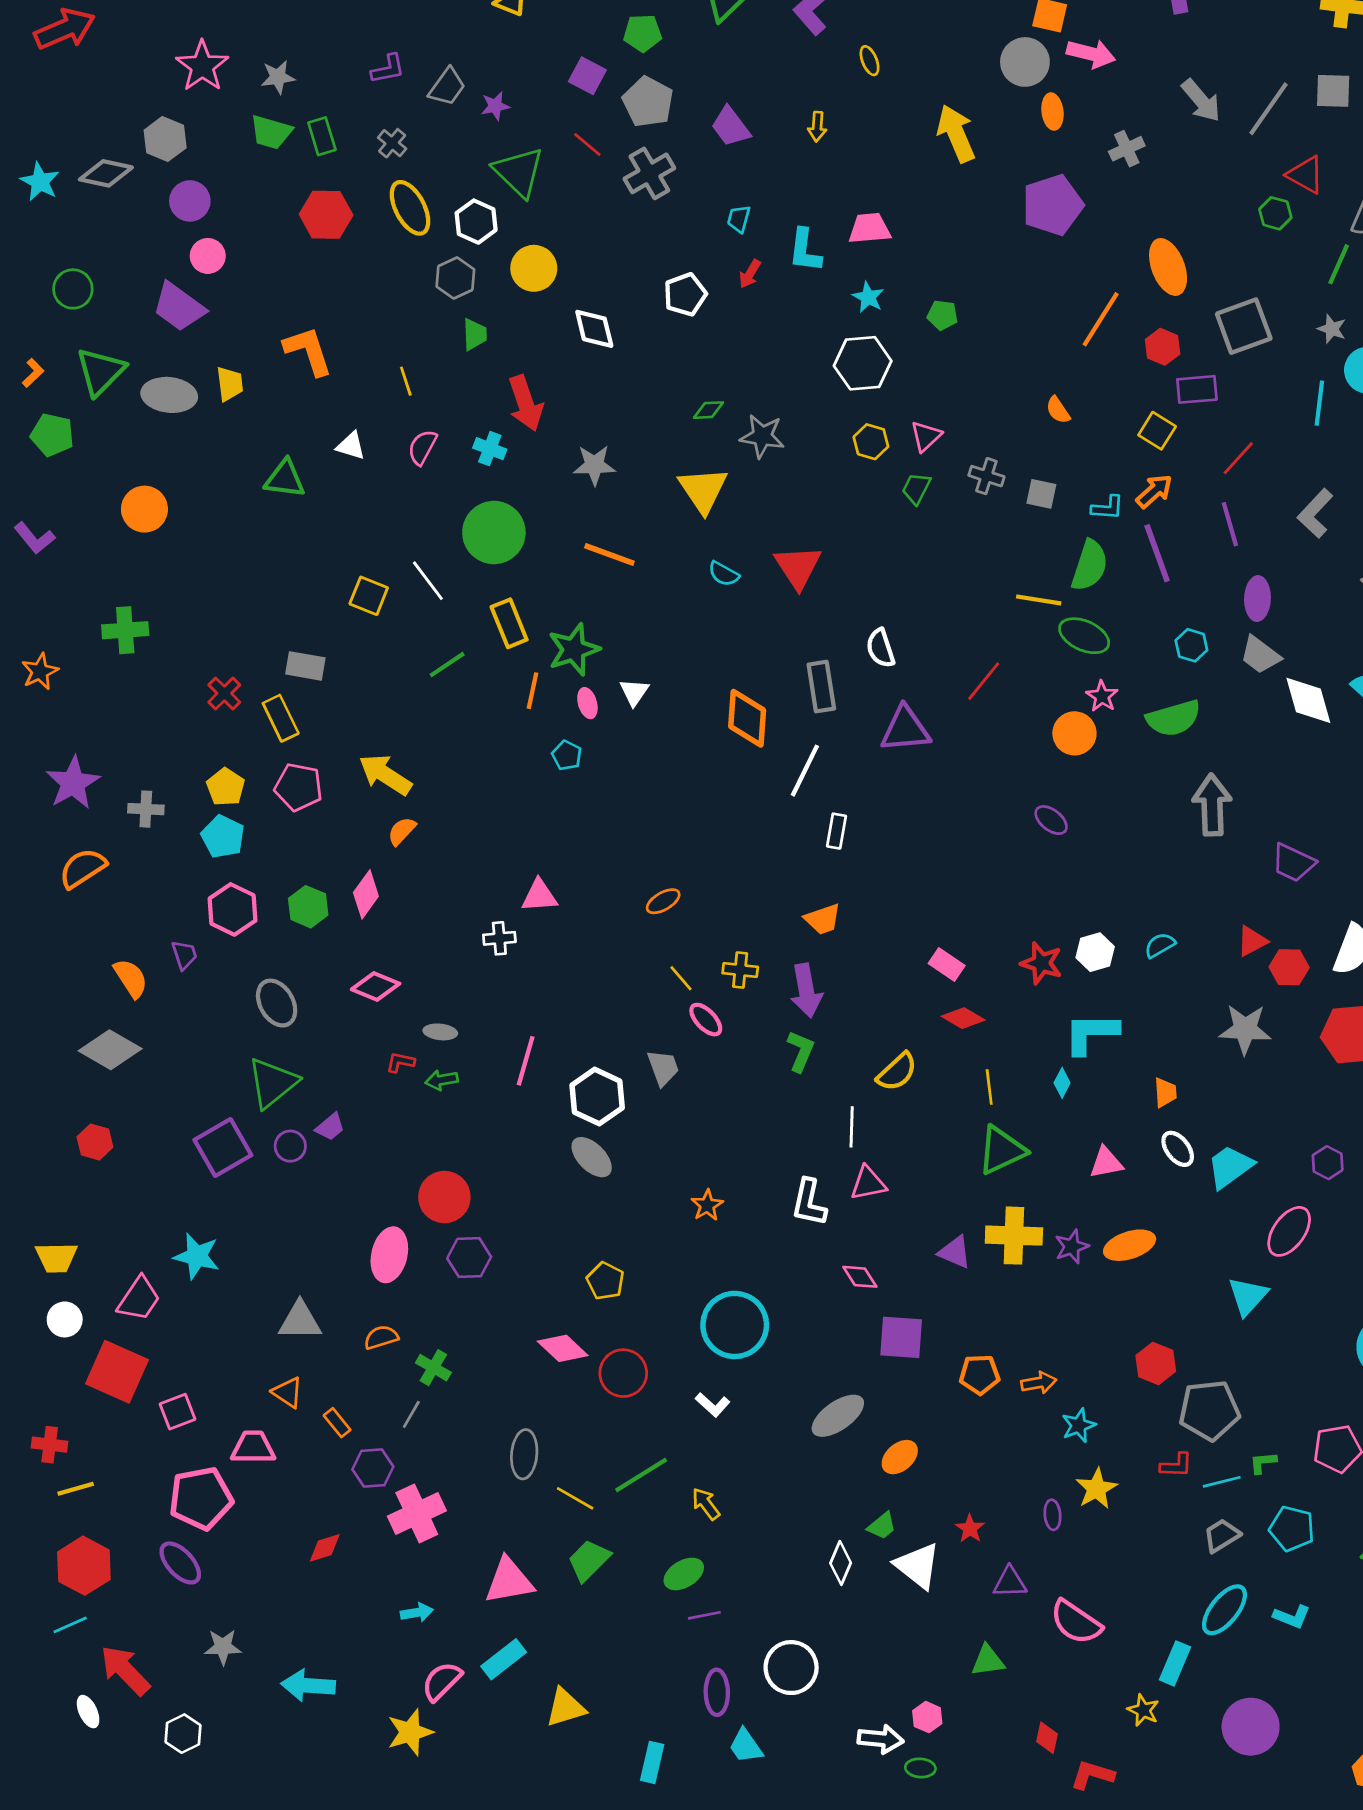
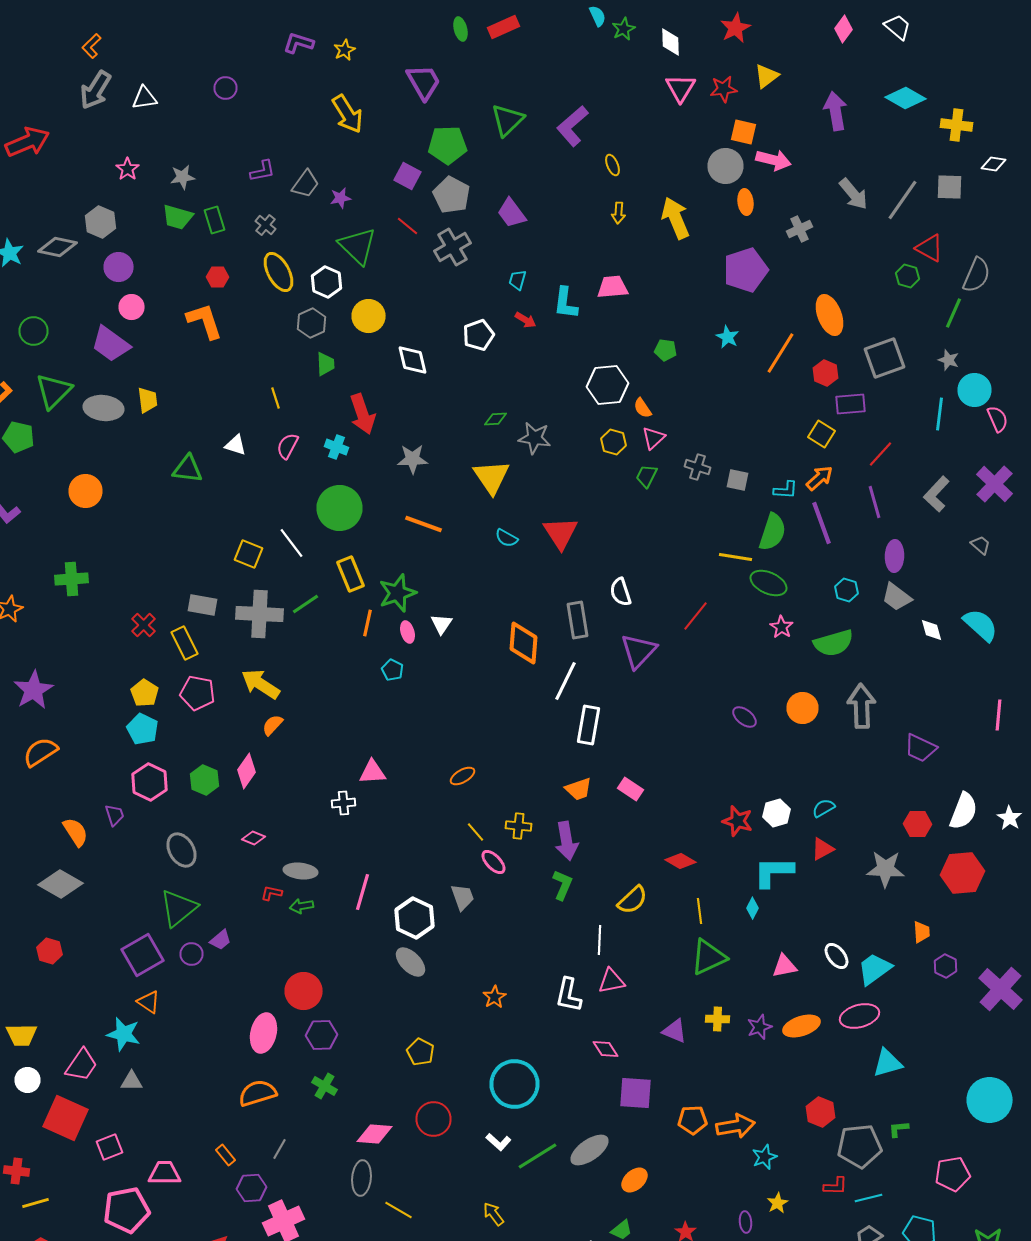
green pentagon: (642, 33) -> (448, 145), size x1.4
pink star: (202, 66) -> (128, 169), size x0.6
yellow arrow: (817, 127) -> (618, 213), moved
red hexagon: (326, 215) -> (218, 277), size x0.6
red arrow: (750, 274) -> (526, 320), turned -90
cyan star: (868, 297) -> (728, 337), moved
orange L-shape: (308, 351) -> (204, 321), moved
orange semicircle: (1058, 410) -> (642, 408), moved
white diamond: (1308, 700) -> (932, 630), size x0.6
purple triangle: (905, 729) -> (638, 651), turned -42
orange circle: (1074, 733) -> (802, 708), moved
gray cross: (146, 809) -> (260, 614), moved, size x1.8
white rectangle: (836, 831) -> (588, 725), size x1.5
red triangle: (1252, 941) -> (822, 849), moved
pink rectangle: (947, 965) -> (630, 789), moved
pink diamond: (376, 987) -> (254, 838), size x0.7
gray ellipse: (440, 1032) -> (300, 871), size x1.4
orange trapezoid: (1165, 1092) -> (922, 932), moved
pink ellipse: (1289, 1231) -> (860, 1016), moved, turned 39
yellow cross: (1014, 1236) -> (718, 1019), size x0.6
cyan triangle: (1248, 1296) -> (888, 1063), turned 32
gray triangle: (300, 1321) -> (132, 1081), moved, size x0.7
orange semicircle: (381, 1337) -> (258, 1093), size x1.5
pink diamond: (563, 1348) -> (374, 1134), moved, turned -39
green cross: (433, 1368) -> (324, 1086), moved
orange arrow: (1039, 1383) -> (736, 1126), size x1.5
orange triangle: (288, 1392) -> (148, 1002), moved
green L-shape: (1263, 1463) -> (898, 1129), moved
green line: (641, 1475) -> (538, 1156), moved
yellow star: (1097, 1489) -> (778, 1203), size x0.7

